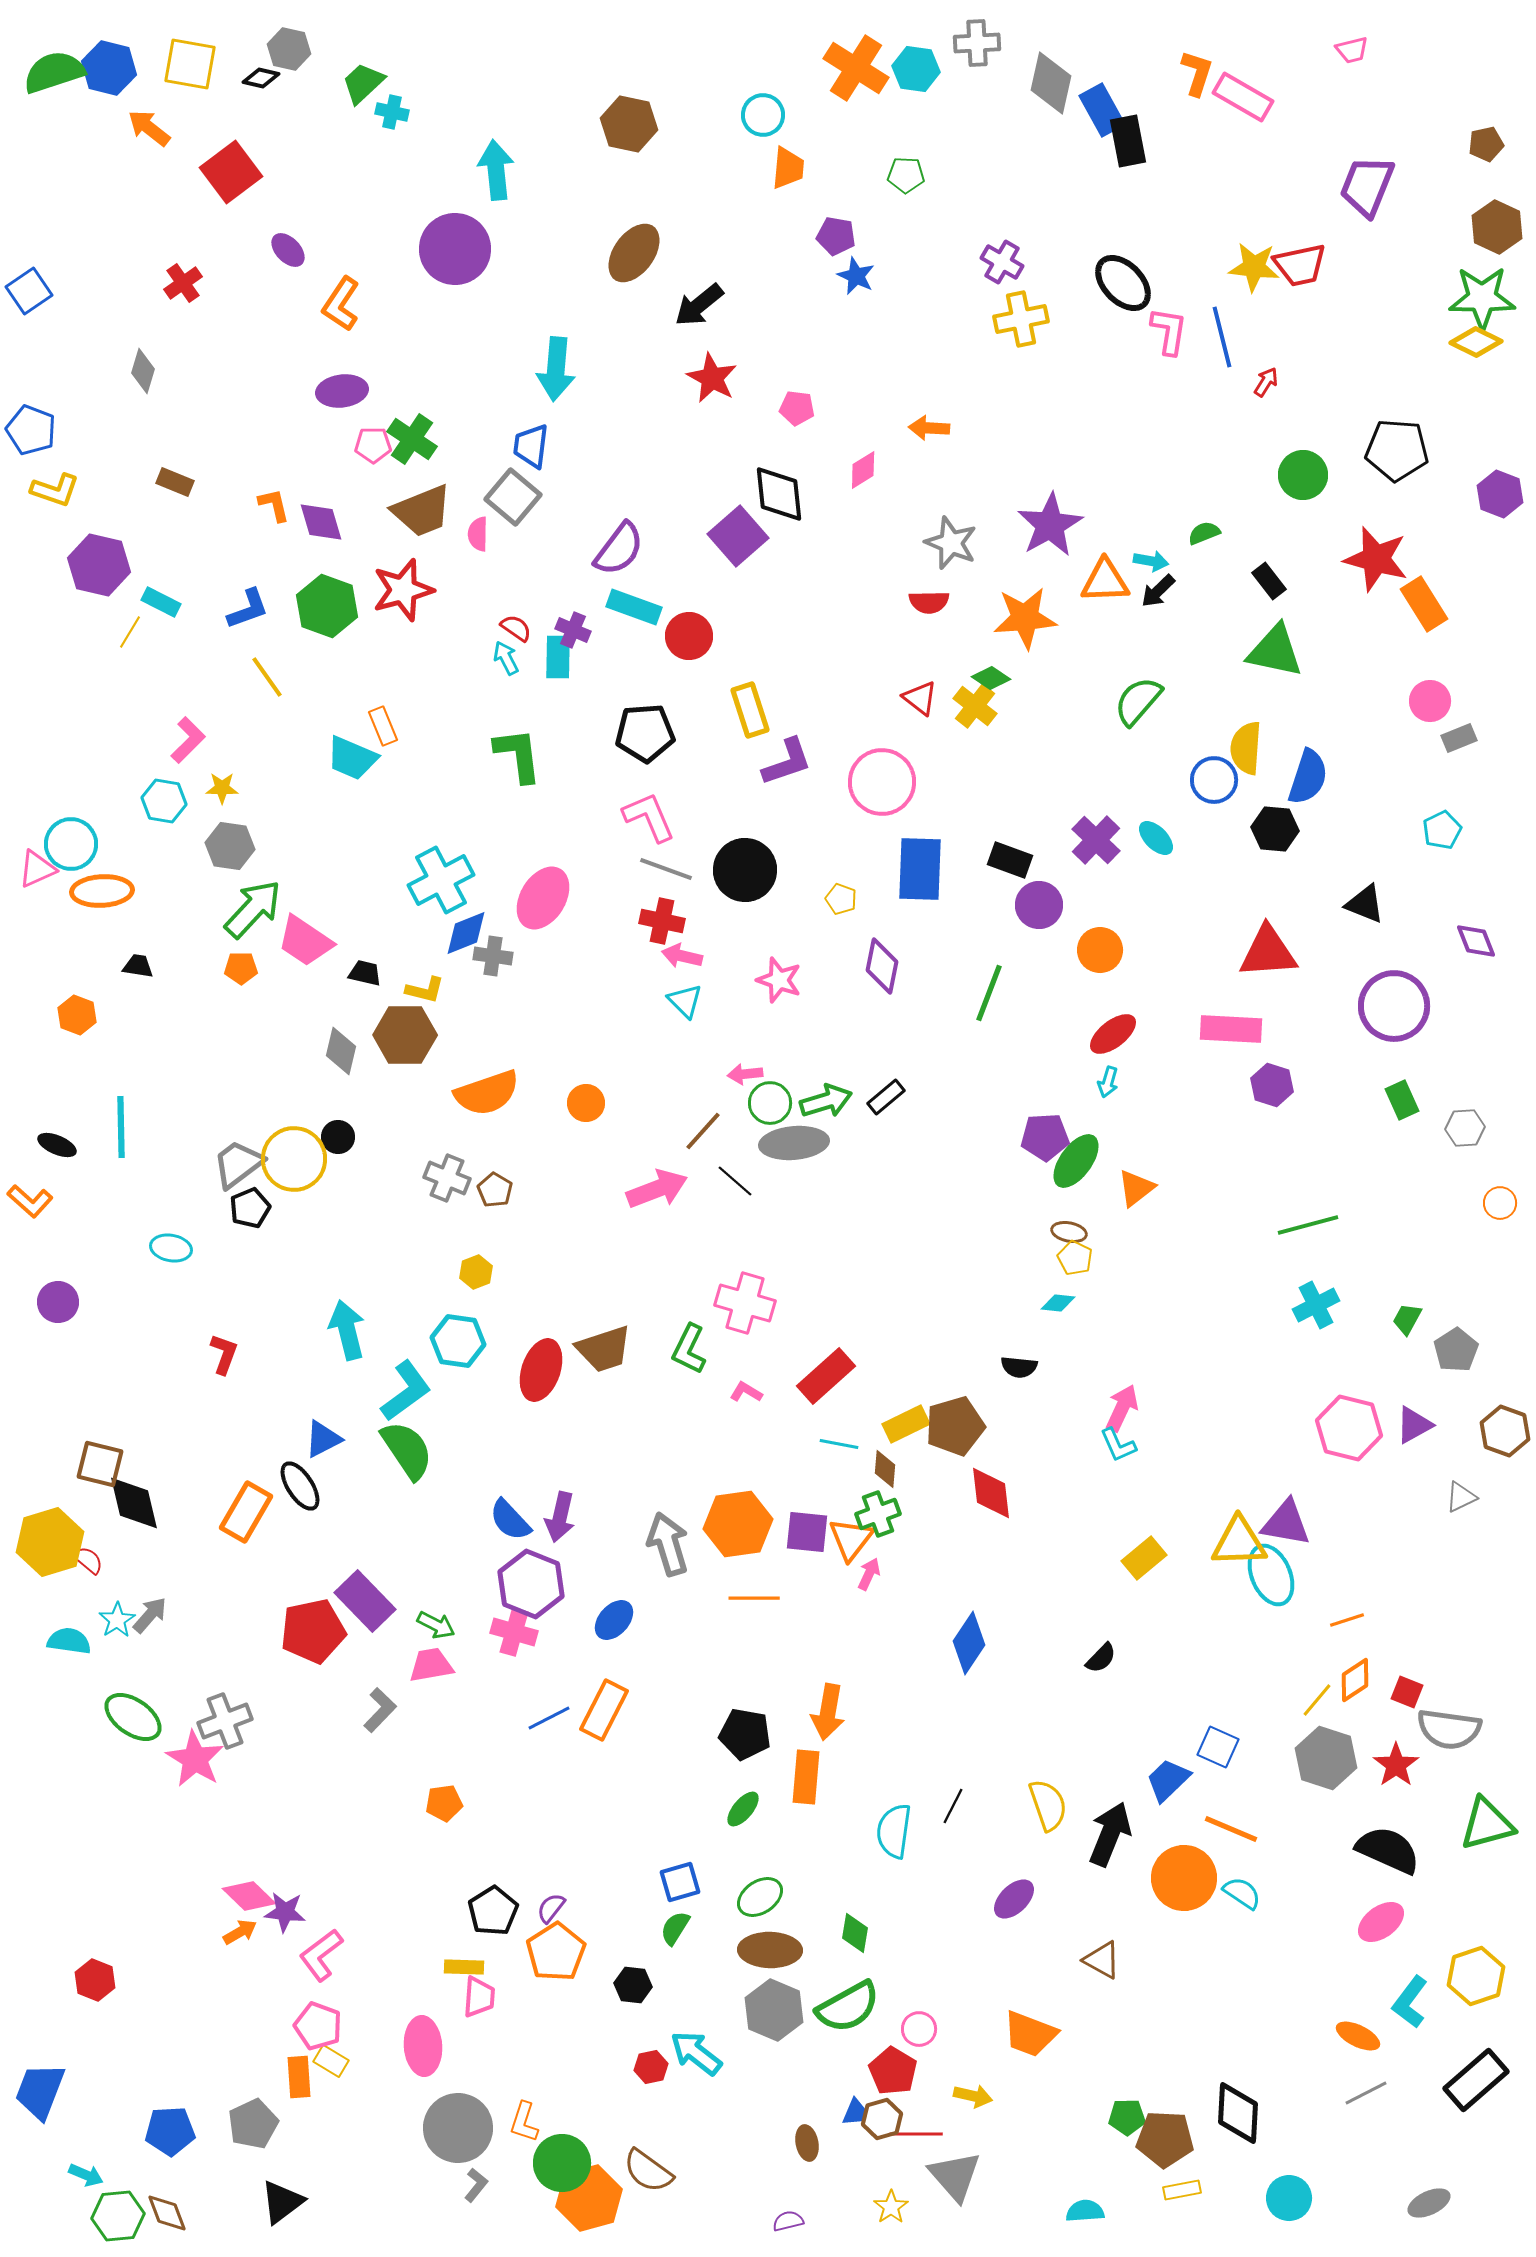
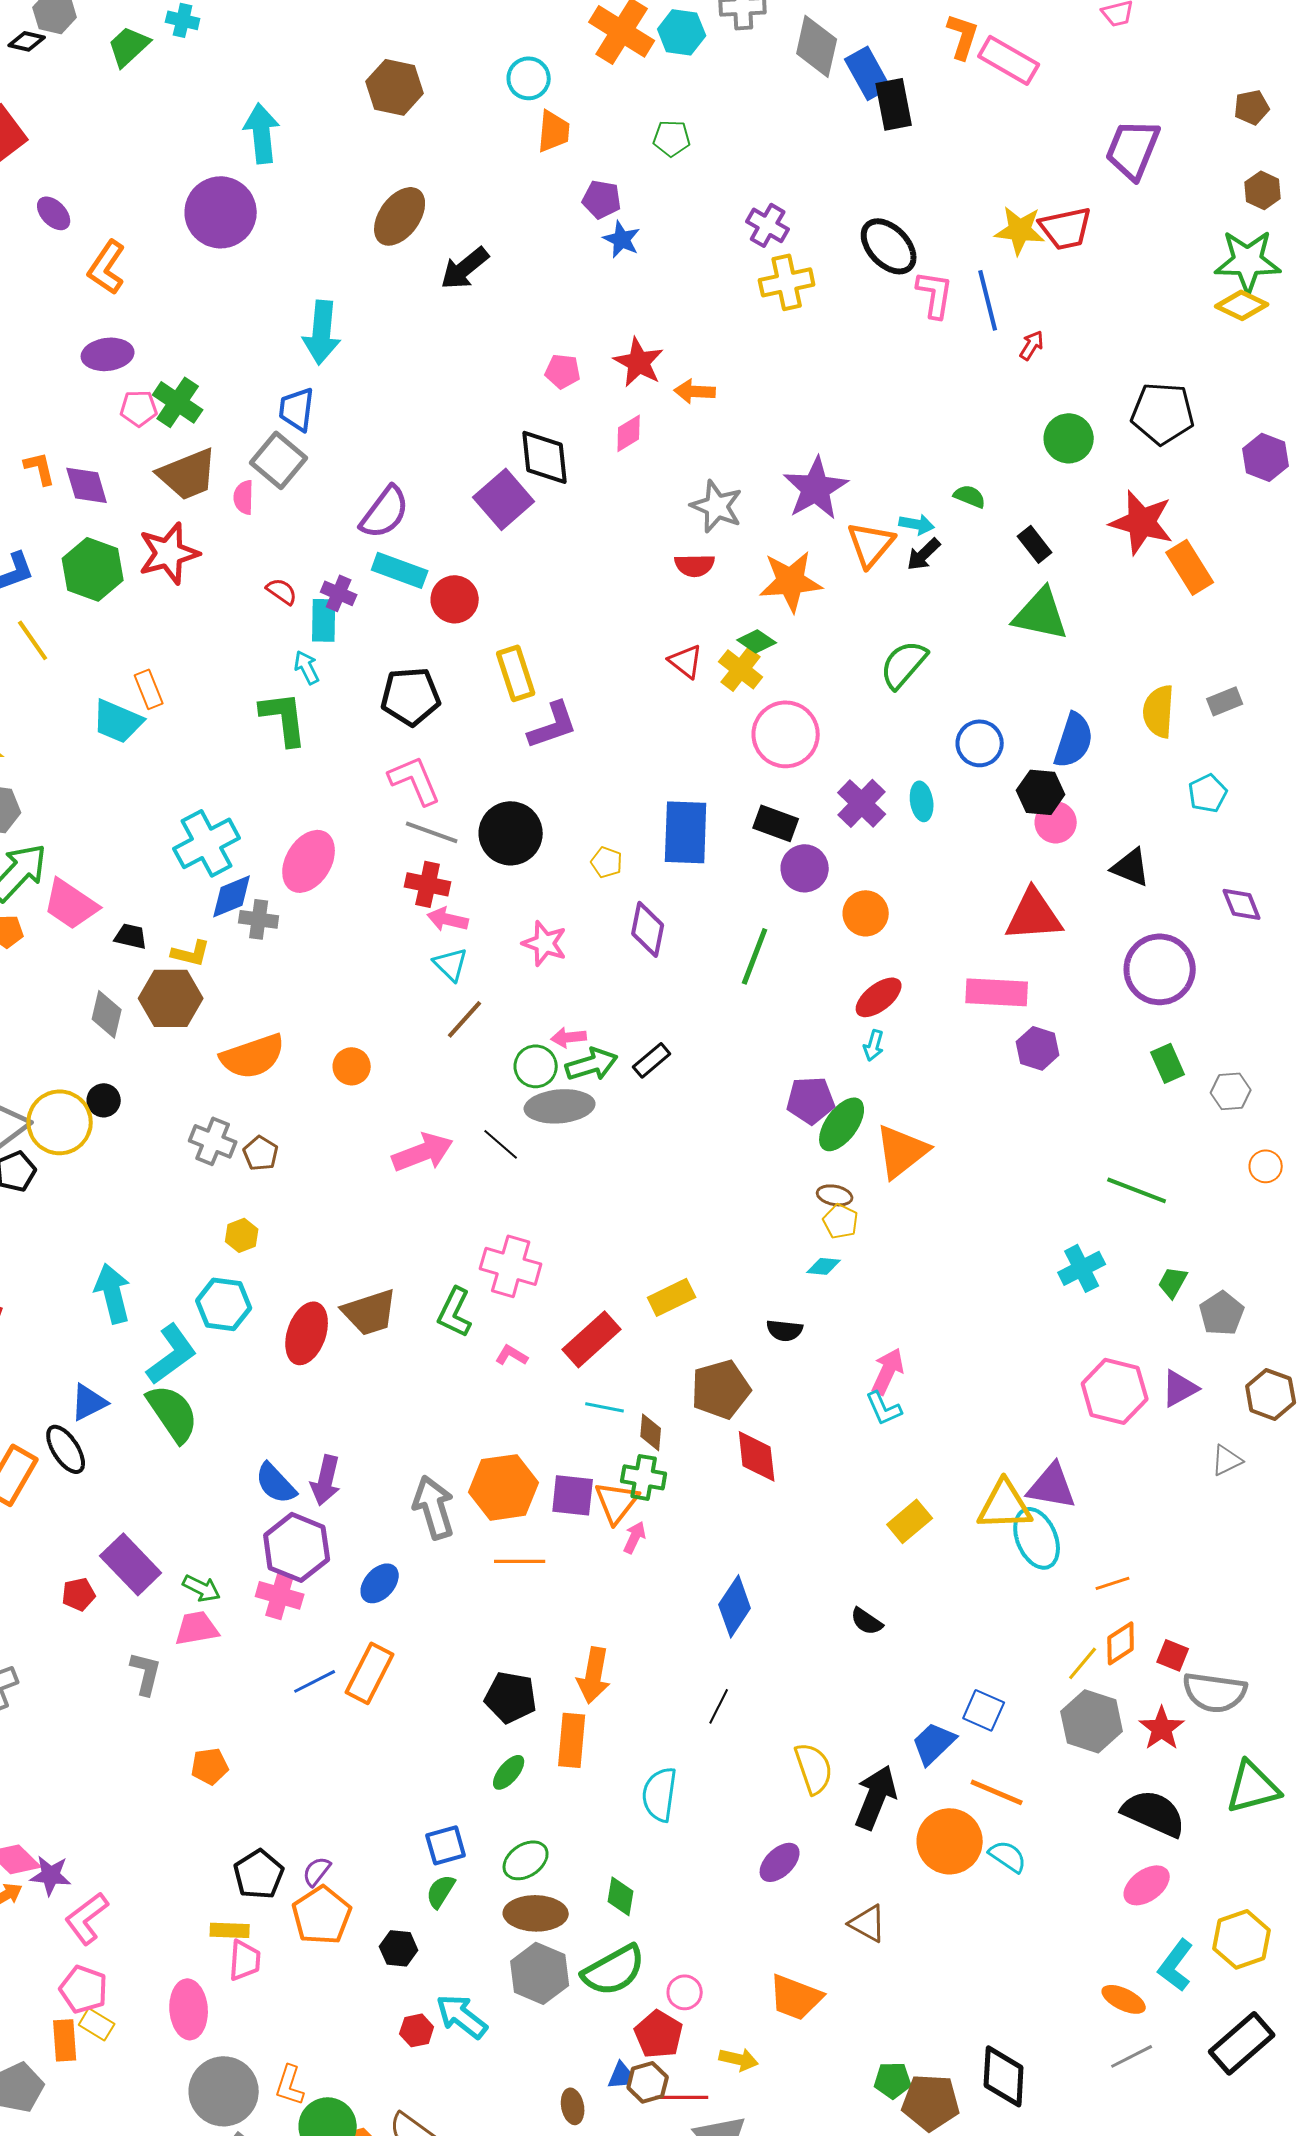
cyan cross: (392, 112) -> (183, 20), moved
brown hexagon: (1497, 227) -> (1263, 190), size x0.7
red star: (712, 378) -> (639, 362), moved
green semicircle: (1204, 533) -> (970, 496), turned 44
orange triangle: (1105, 581) -> (871, 544), turned -48
cyan arrow: (506, 658) -> (307, 667), moved
pink circle: (1430, 701) -> (1056, 822), moved
yellow semicircle: (1246, 748) -> (1159, 711), moved
pink circle: (882, 782) -> (786, 734), moved
cyan ellipse: (1156, 838) -> (922, 801), turned 36
pink arrow: (745, 1074) -> (569, 1037), moved
brown line: (703, 1131) -> (465, 1019), moved
orange triangle: (1136, 1188) -> (902, 1151), size x1.5
green line: (1308, 1225) -> (1137, 1190), moved, turned 36
yellow rectangle: (906, 1424) -> (672, 1297), moved
green cross: (878, 1514) -> (644, 1477), turned 30
red pentagon: (313, 1631) -> (79, 1594), size x0.5
black semicircle: (1101, 1658) -> (867, 1621), turned 80
gray L-shape: (380, 1710) -> (146, 1673), turned -30
black line: (953, 1806) -> (719, 1706), moved

